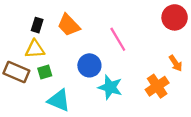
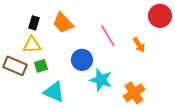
orange arrow: (176, 63) -> (139, 45), moved
orange cross: (157, 86) -> (134, 93), moved

